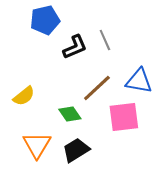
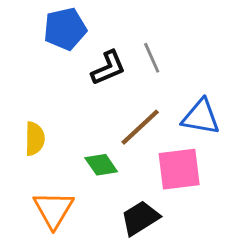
yellow semicircle: (24, 96) -> (35, 139), turned -50
black trapezoid: (76, 150) -> (140, 218), moved

